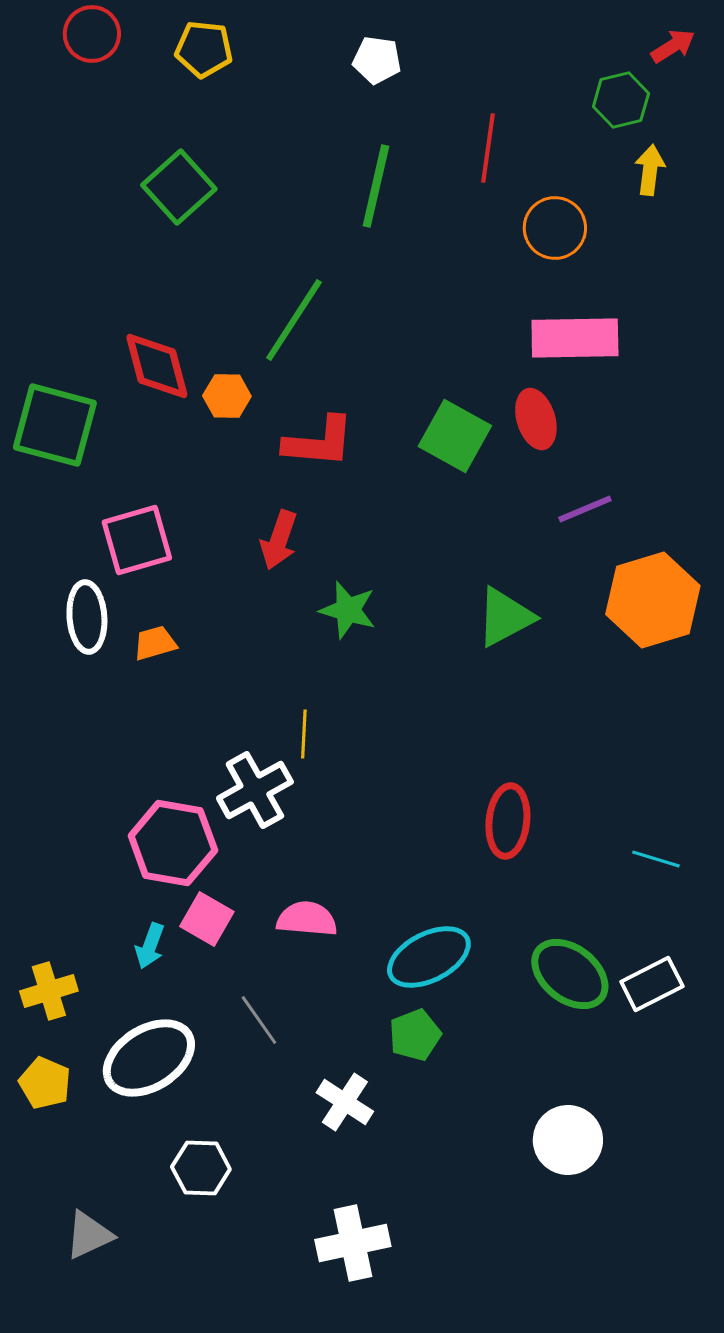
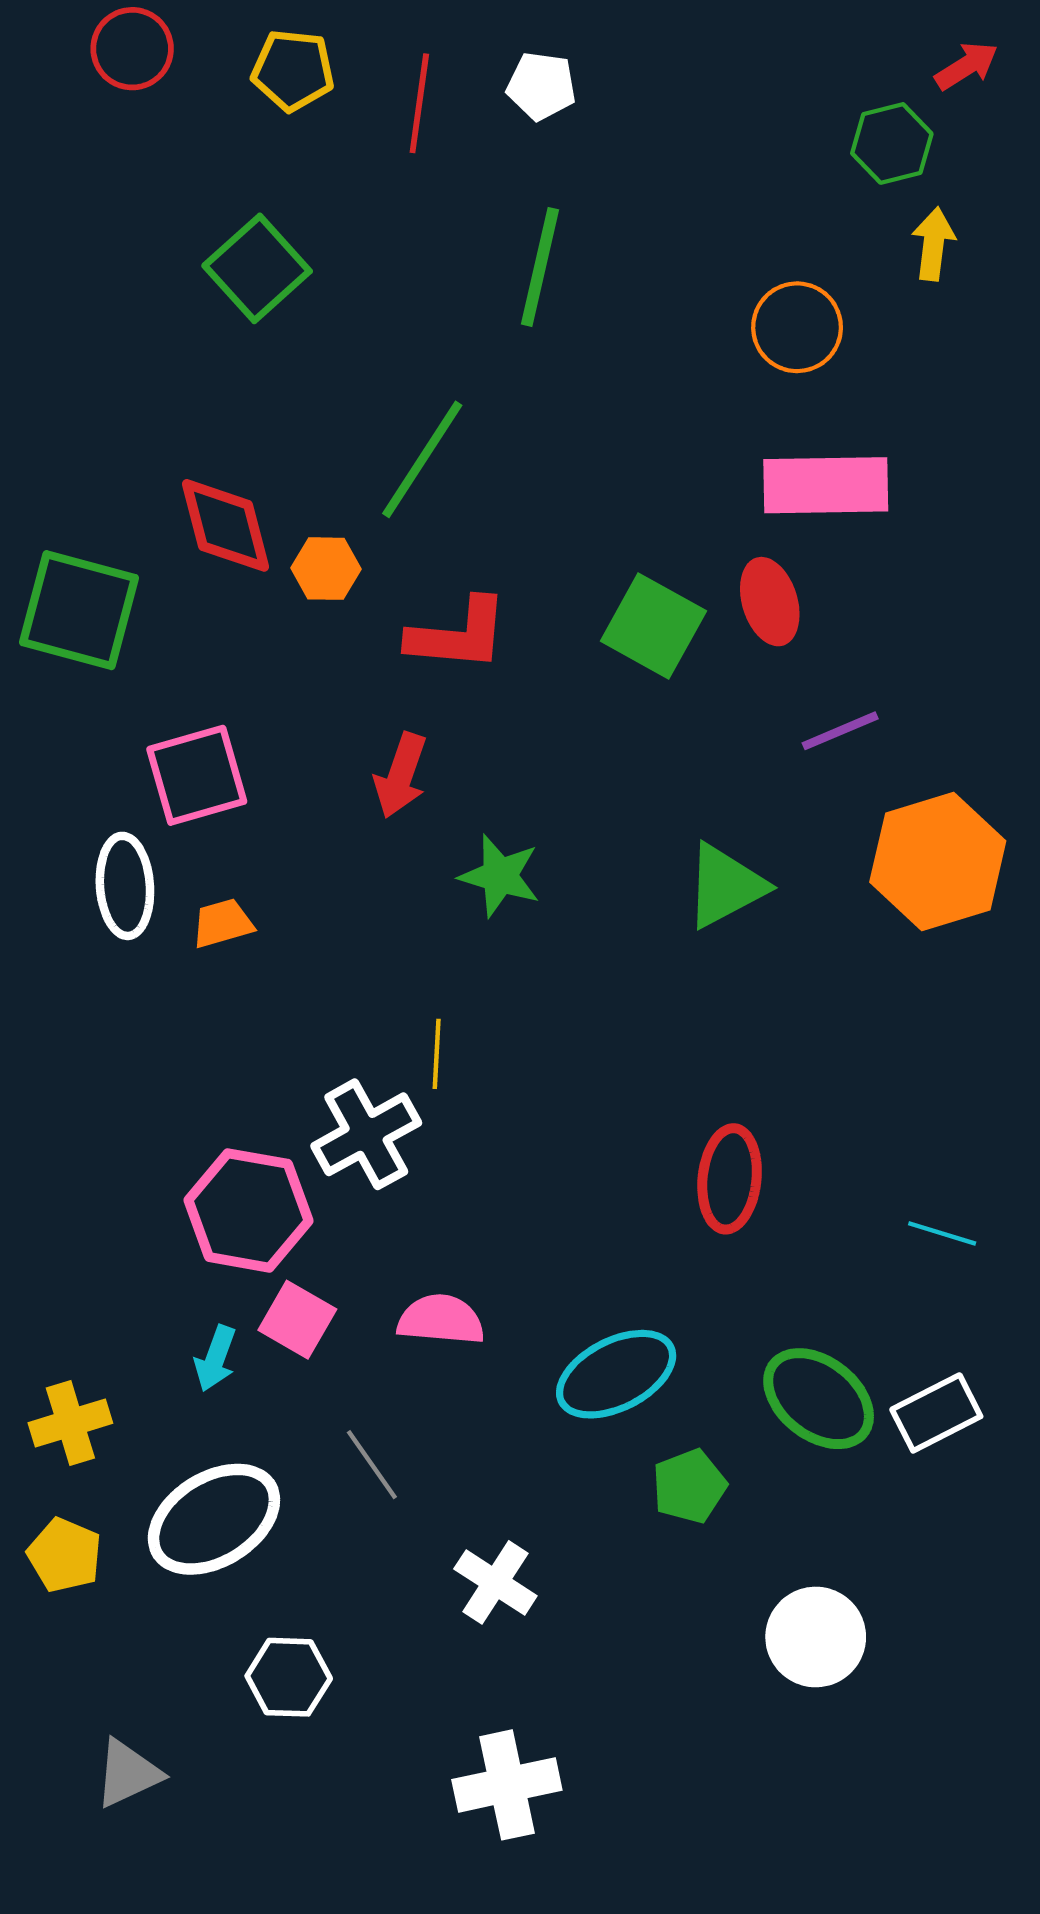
red line: (488, 148) -> (419, 103), moved
green pentagon: (415, 1035) -> (689, 1486), moved

